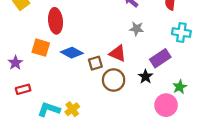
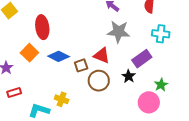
gray star: (137, 29) -> (119, 32), size x1.6
orange square: (41, 48) -> (29, 53), turned 30
yellow cross: (72, 109) -> (62, 99), moved, turned -32

